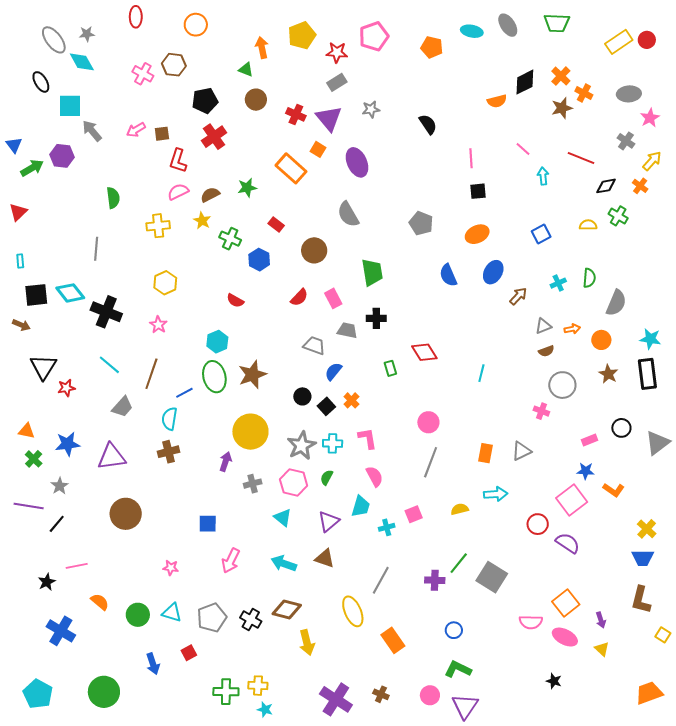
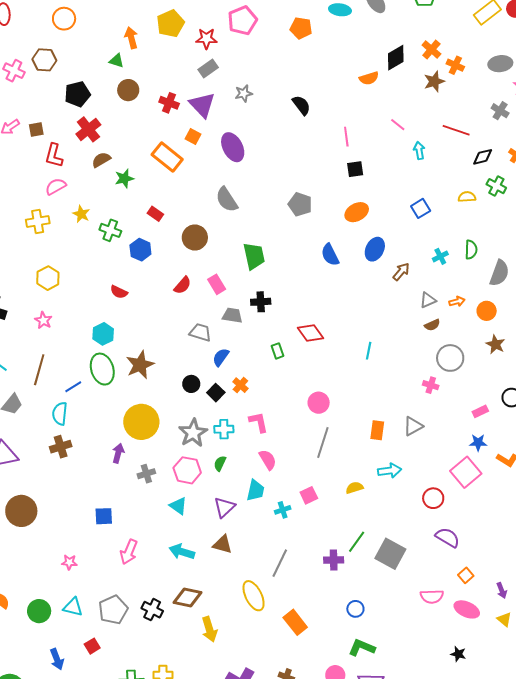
brown semicircle: (210, 195) -> (101, 160), moved
purple semicircle: (568, 543) -> (448, 537), moved
orange square: (566, 603) -> (466, 575), size x0.6

